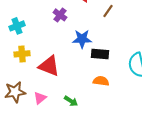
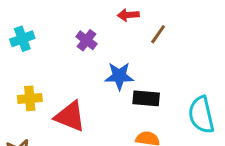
cyan cross: (17, 26) -> (22, 39), moved

